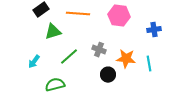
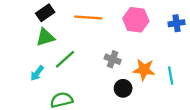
blue cross: (154, 30) -> (177, 23), moved
green triangle: (53, 32) -> (45, 37), moved
green line: (69, 57) -> (65, 59), moved

